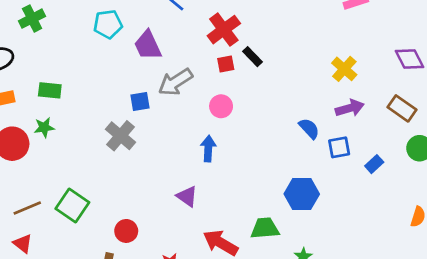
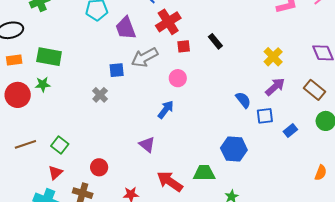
red cross: (224, 30) -> (168, 22), moved
black rectangle: (253, 57) -> (215, 41), moved
green rectangle: (50, 90) -> (49, 57), size x1.4
purple arrow: (350, 108) -> (275, 87), turned -30
gray cross: (120, 136) -> (100, 95), size x0.7
blue arrow: (208, 149) -> (166, 110), turned 30
green square: (72, 206) -> (60, 145), size x0.7
red triangle: (23, 243) -> (55, 173), moved, turned 35

